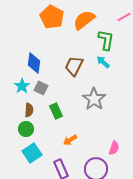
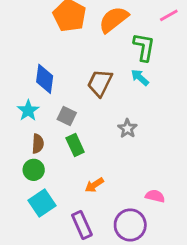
gray square: (41, 88) -> (67, 116), moved
gray star: (94, 99) -> (127, 128), size x0.6
pink semicircle: (114, 148) -> (155, 196), turned -96

